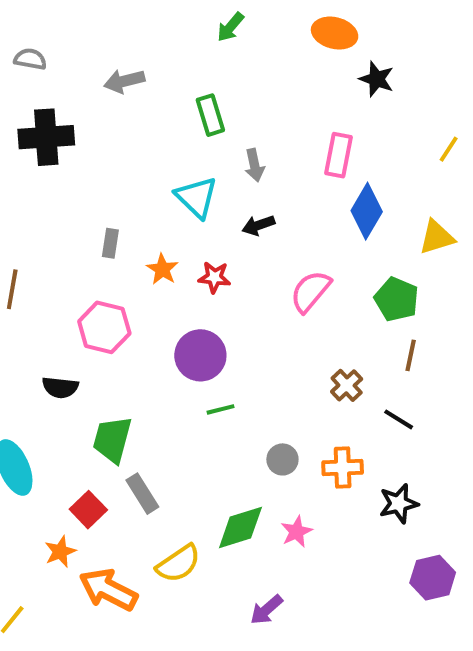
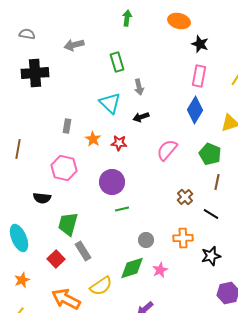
green arrow: (230, 27) -> (127, 18), turned 147
pink rectangle: (339, 155) -> (199, 76), moved
gray circle: (282, 459) -> (146, 240), moved
orange star: (60, 552) -> (22, 280), moved

